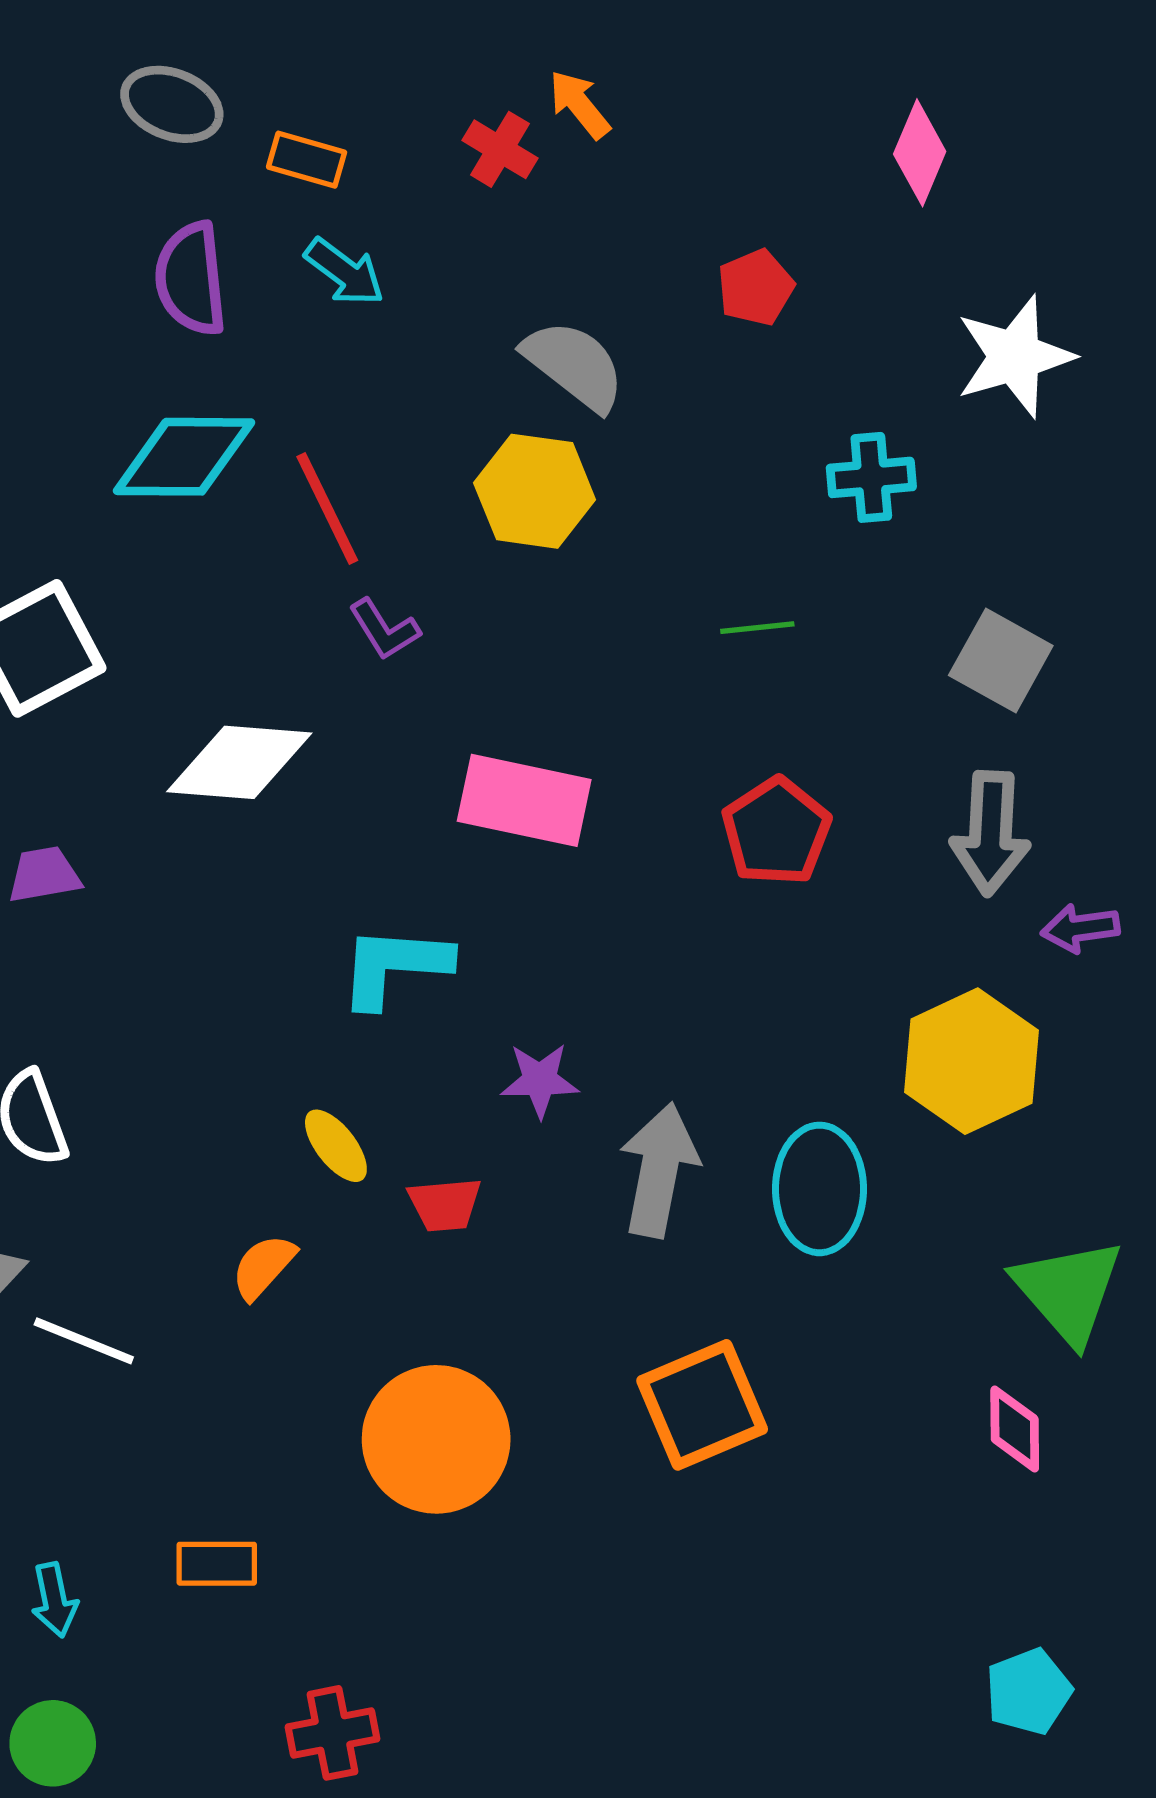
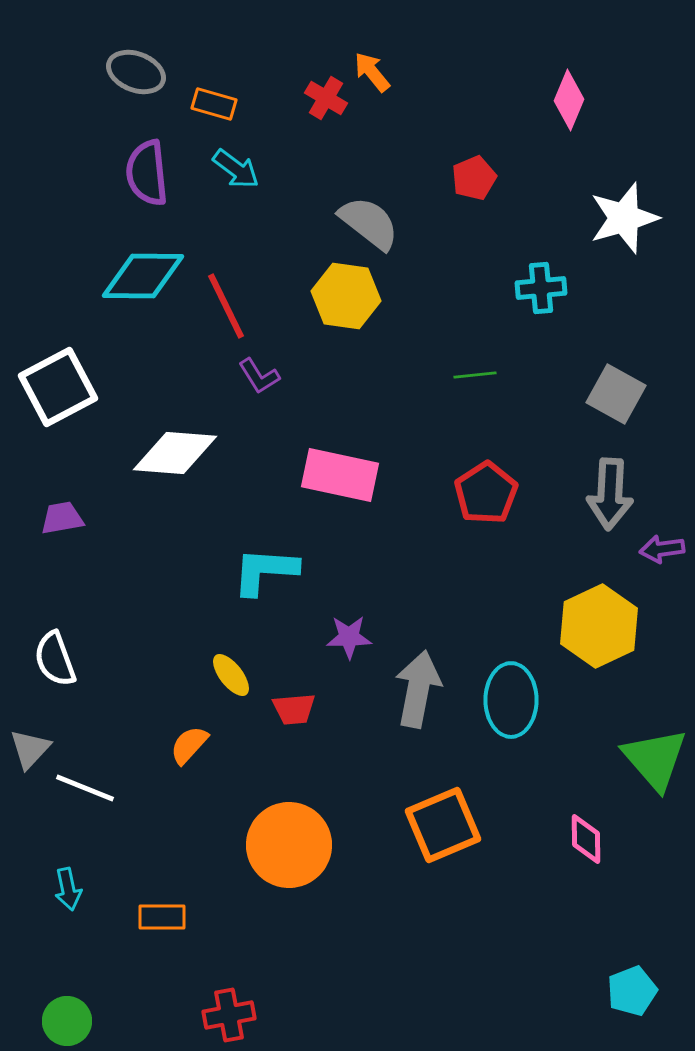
pink diamond: (1015, 1429) -> (586, 839), moved
cyan arrow: (54, 1600) -> (68, 889), moved

